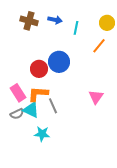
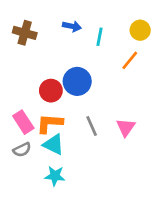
brown cross: (29, 21) -> (25, 33), moved
gray line: (53, 106) -> (92, 126), moved
cyan triangle: (31, 110) -> (54, 144), moved

